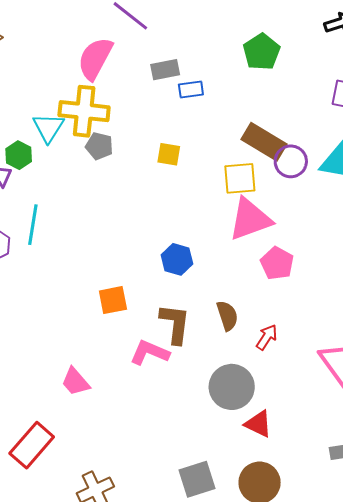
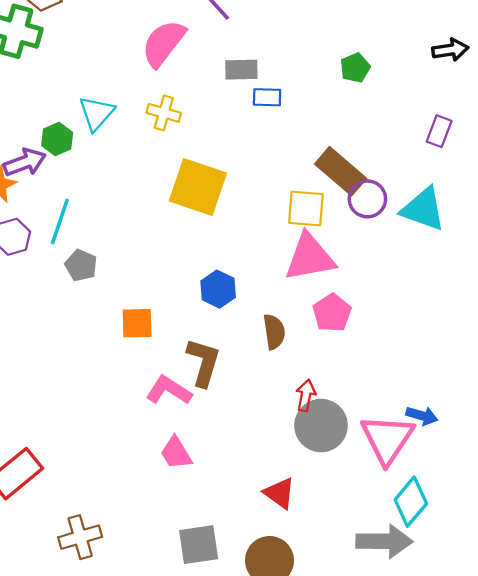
green pentagon: (261, 52) -> (355, 68), size x0.7
yellow cross: (84, 111) -> (164, 113), moved, size x0.6
gray pentagon: (99, 146) -> (81, 265), moved
yellow square: (169, 154) -> (198, 187), moved, size x2.0
brown semicircle: (227, 316) -> (274, 332), moved
red arrow: (267, 337) -> (306, 395), turned -32
pink trapezoid: (75, 382) -> (176, 453), moved
gray circle: (232, 387) -> (321, 426), moved

